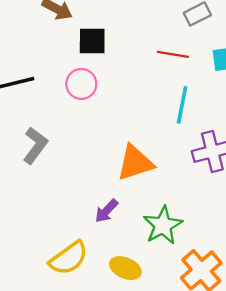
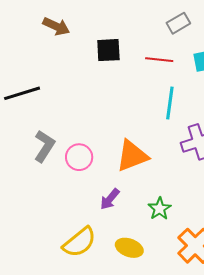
black square: (92, 41) -> (108, 50), moved
pink circle: (81, 84) -> (79, 157), moved
green star: (163, 225) -> (160, 209), size x0.7

